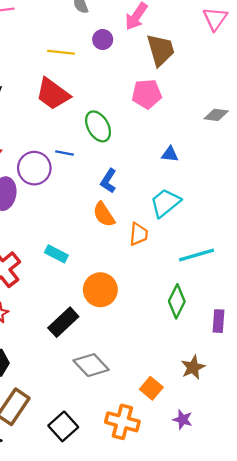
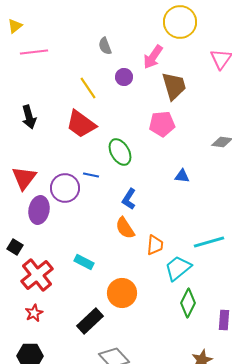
yellow line: (61, 52) -> (88, 88), turned 50
cyan trapezoid: (165, 203) -> (178, 268), moved
cyan line: (197, 255) -> (209, 242), moved

